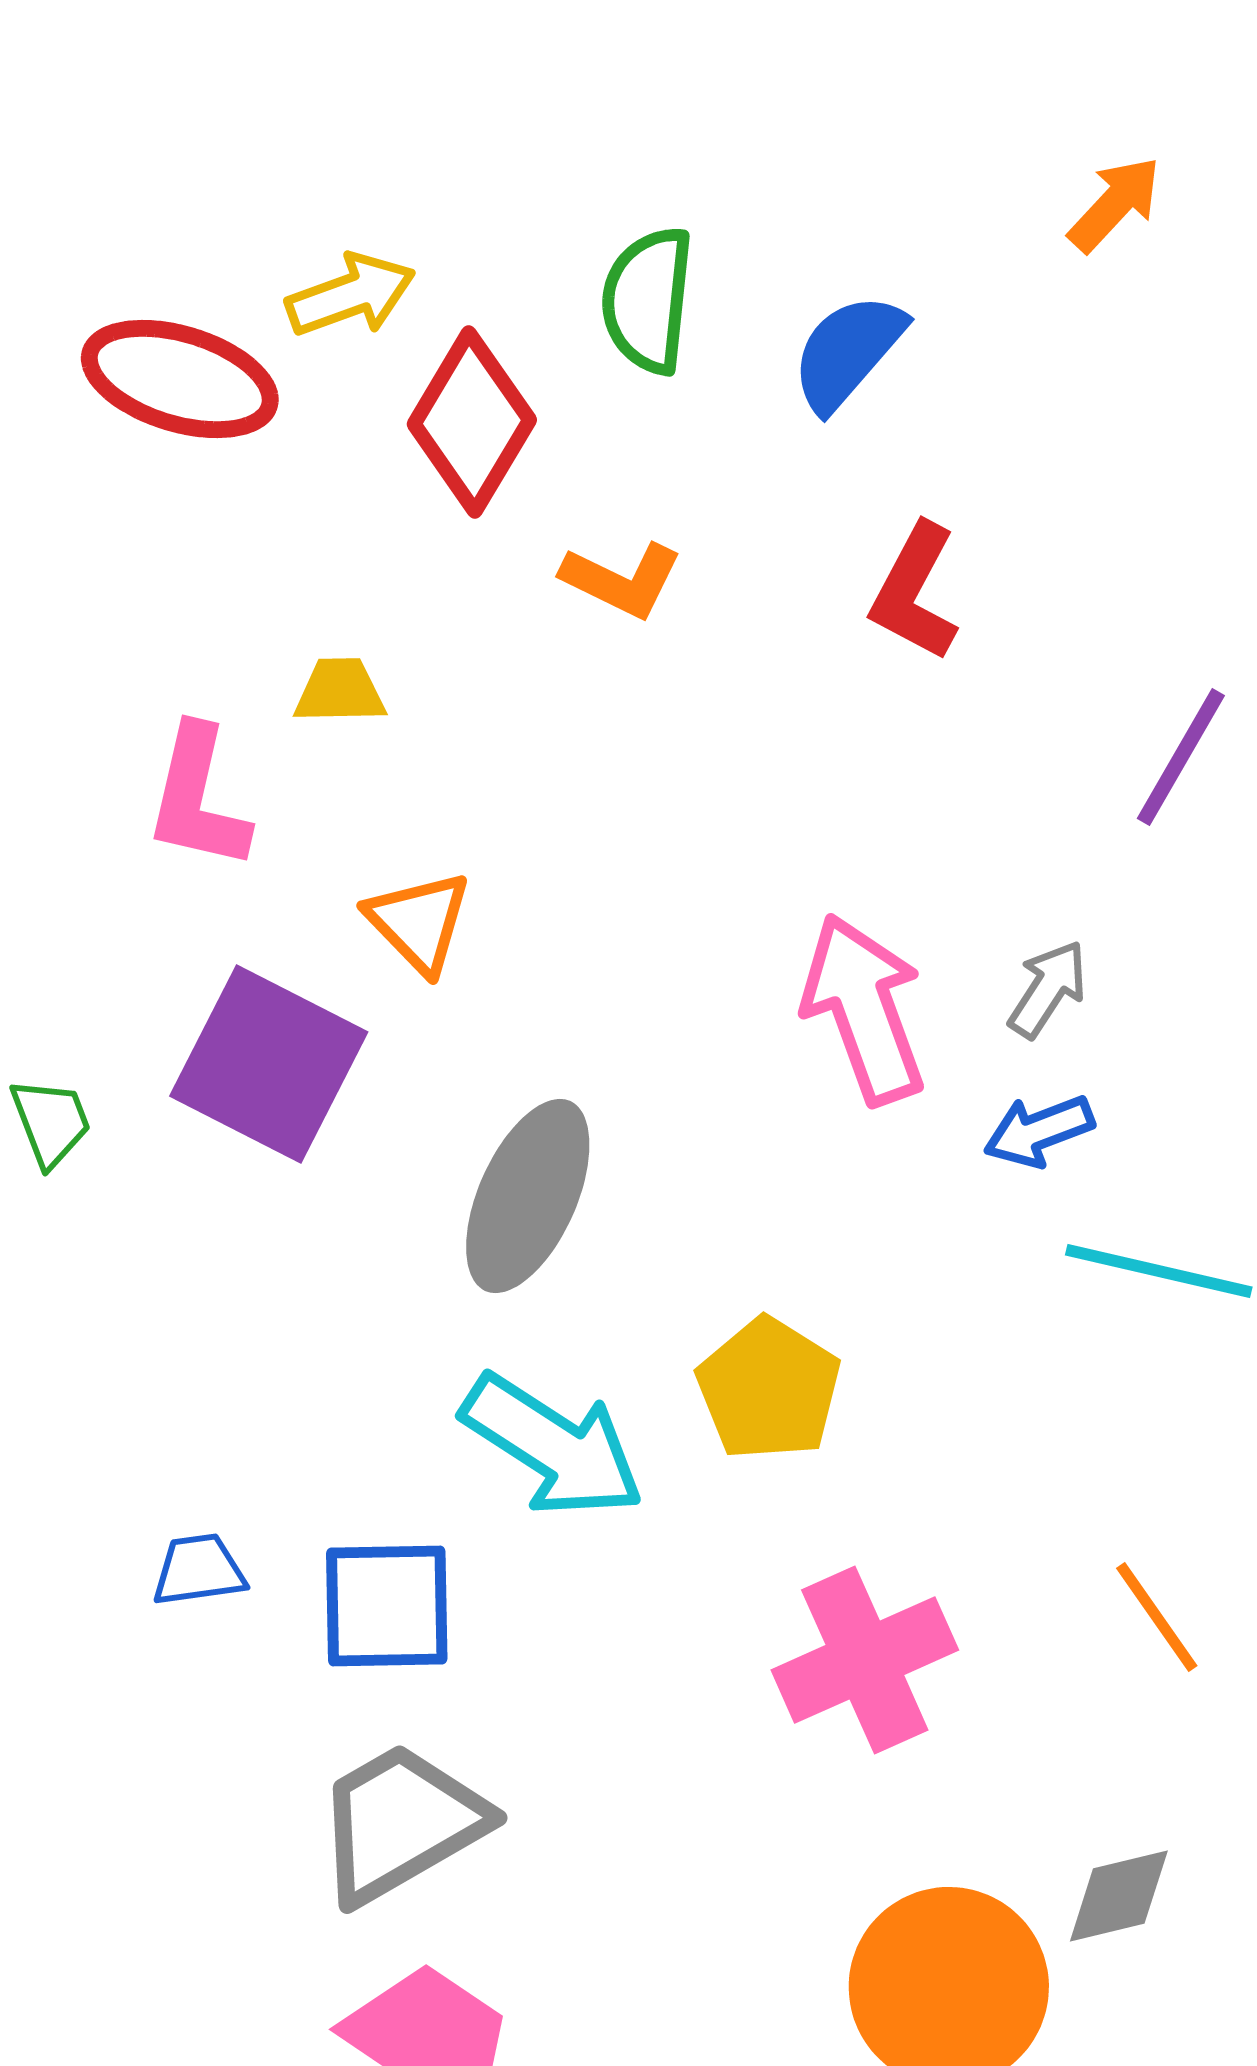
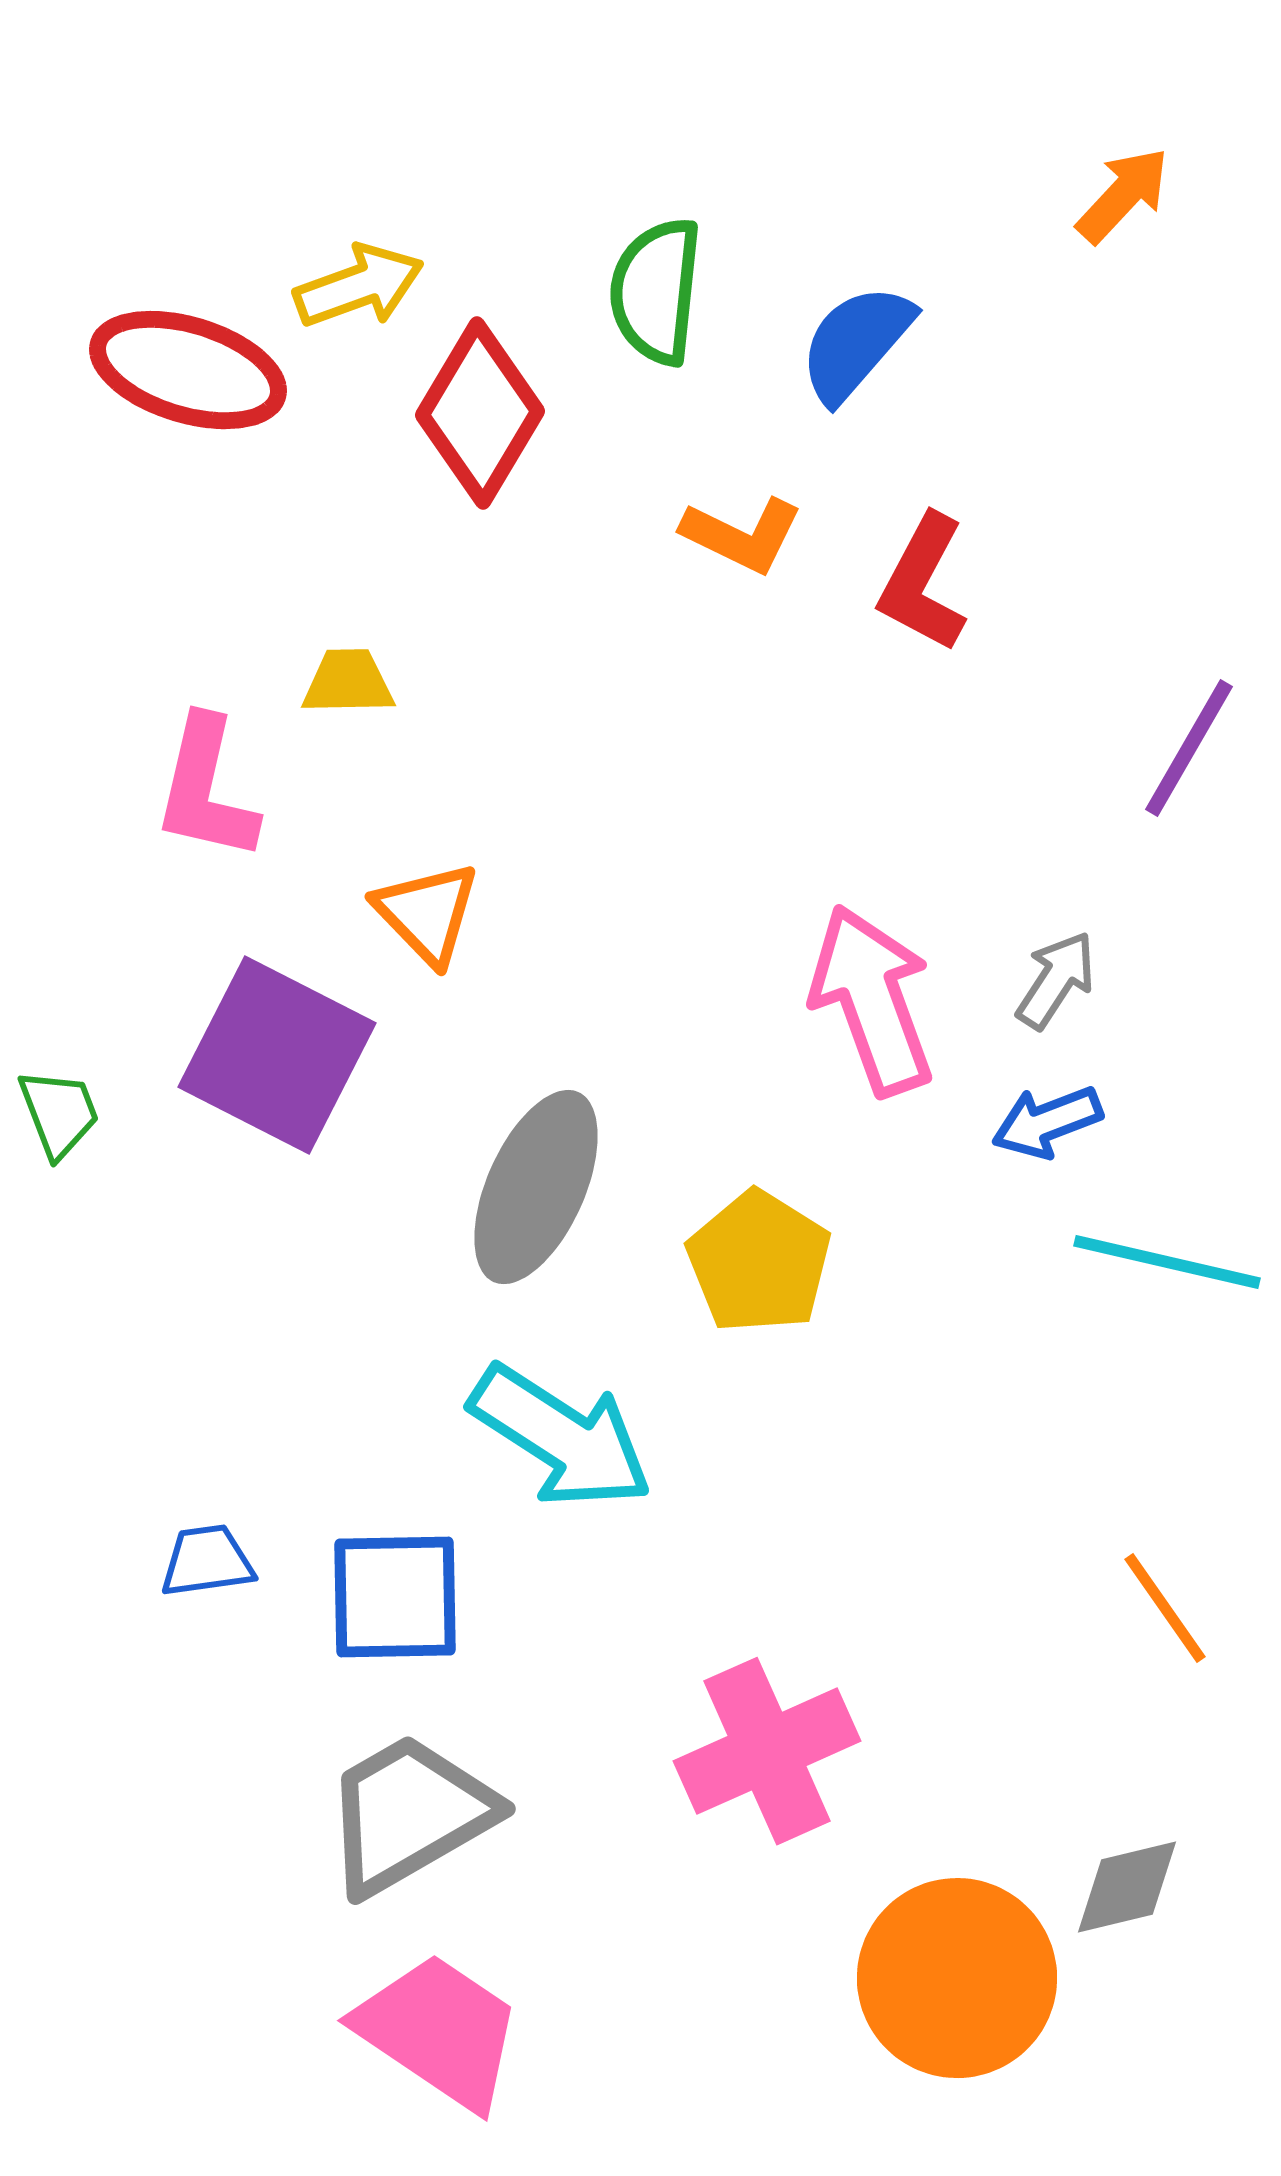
orange L-shape: (622, 580) -> (742, 535), moved
yellow pentagon: (769, 1389) -> (759, 1262), moved
pink cross: (865, 1660) -> (767, 1751), moved

